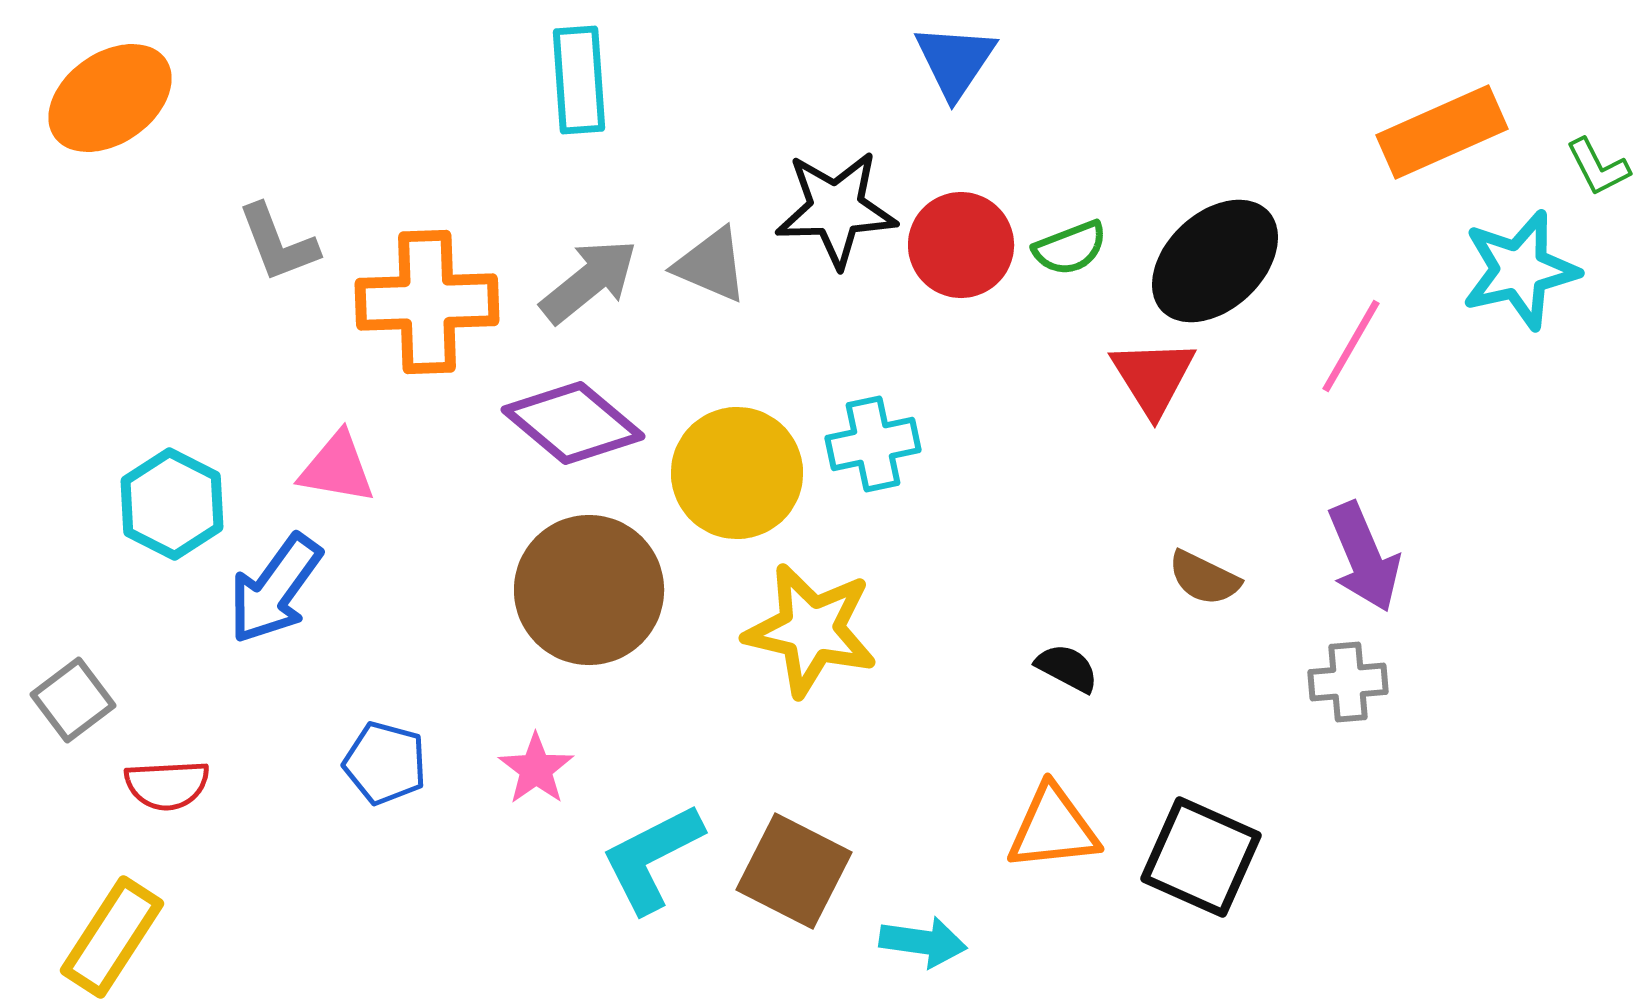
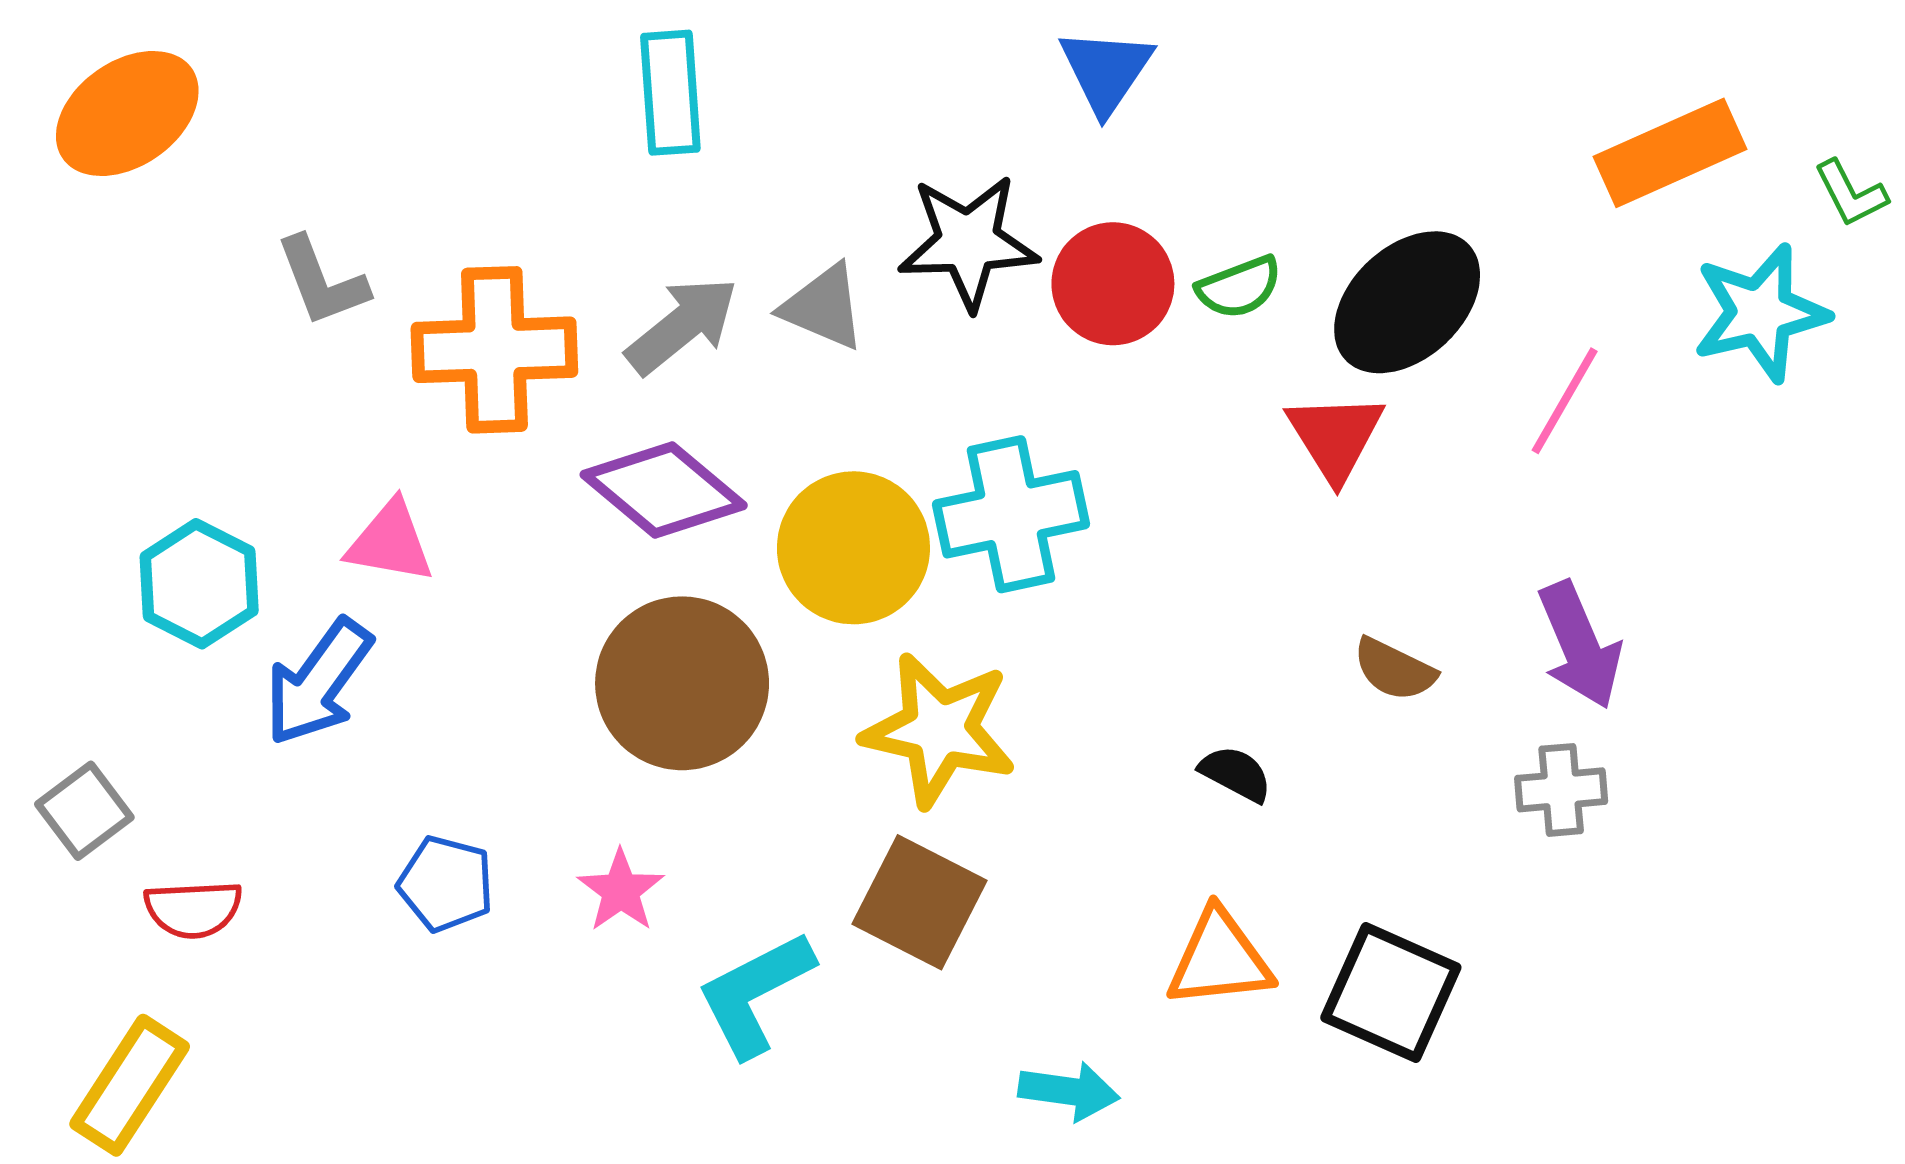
cyan cross: (873, 444) -> (1011, 514), size x1.4
brown square: (794, 871) -> (919, 902), moved

